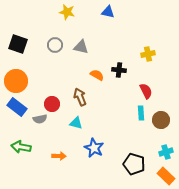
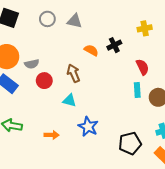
black cross: (119, 70) -> (114, 45), turned -32
gray semicircle: (40, 119) -> (32, 64), moved
black pentagon: (134, 164) -> (130, 143), turned -30

